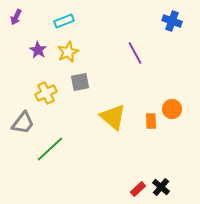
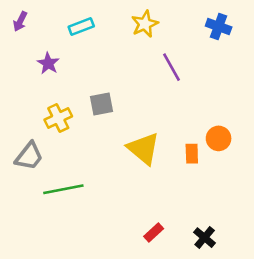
yellow star: (68, 52) -> (145, 24), moved
green line: (50, 149) -> (63, 189), turned 32
red rectangle: (138, 189) -> (154, 232), moved

